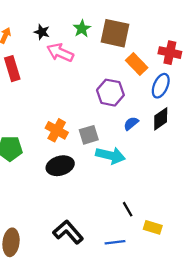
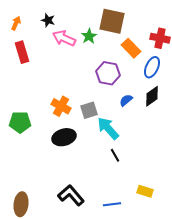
green star: (82, 29) -> (89, 36), moved
cyan arrow: (110, 155) -> (108, 128), turned -145
black line: (128, 209) -> (115, 155), moved

